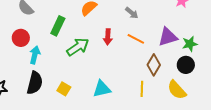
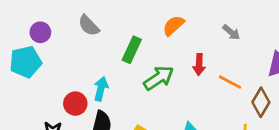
red circle: (21, 38) -> (75, 104), moved
orange line: (136, 39) -> (230, 82), moved

